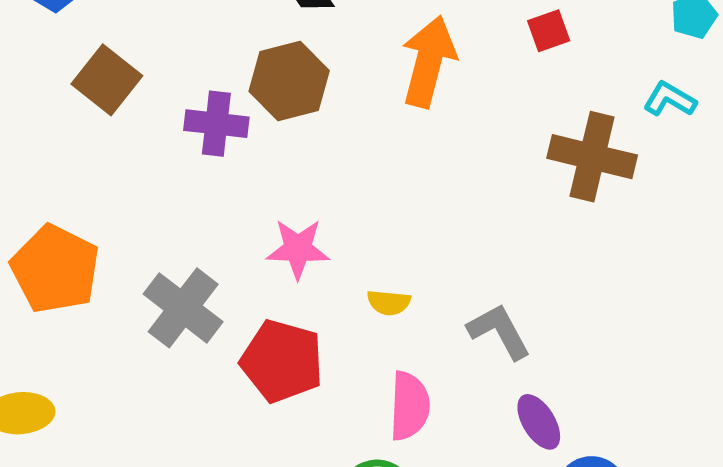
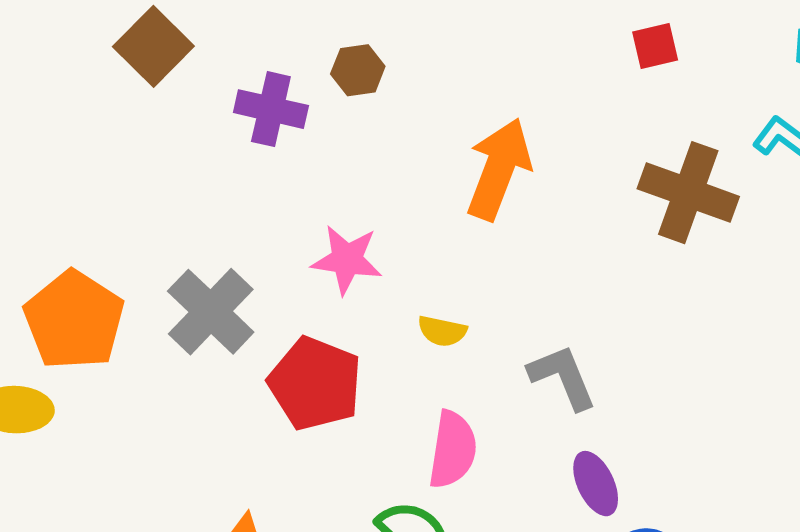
orange arrow: (429, 61) -> (499, 169), moved
brown hexagon: (289, 81) -> (358, 70), size x0.6
orange pentagon: (55, 269) -> (74, 320), moved

